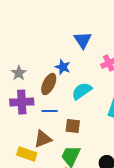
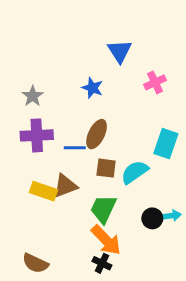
brown ellipse: (49, 84) -> (97, 134), moved
cyan semicircle: (82, 91) -> (135, 172), moved
yellow rectangle: (27, 154) -> (44, 191), moved

